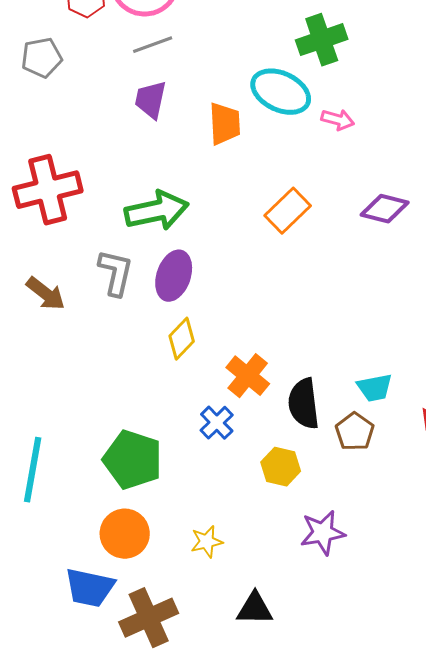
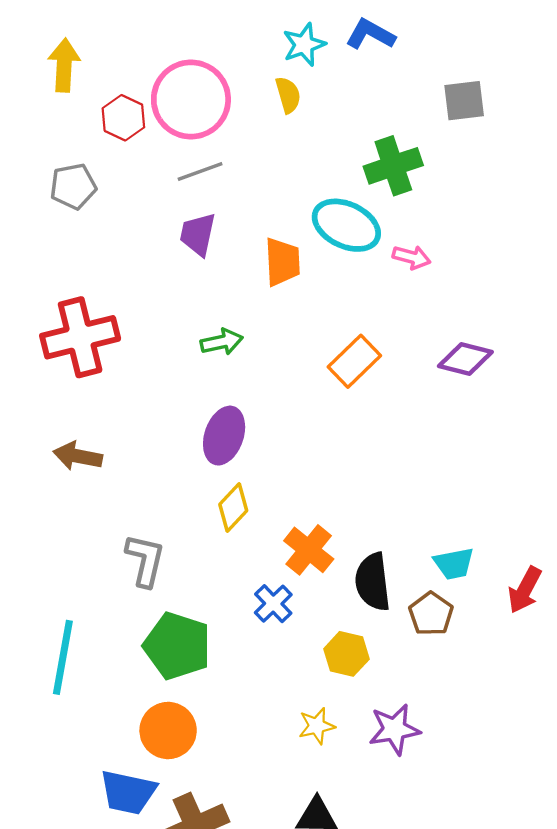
green arrow: (157, 211) -> (222, 342), moved, size x0.6
gray L-shape: (116, 273) -> (145, 560), moved
brown arrow: (46, 294) -> (78, 456), turned 153
yellow star: (207, 542) -> (317, 726), moved

